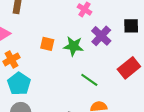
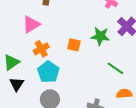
orange square: (47, 44) -> (74, 45), moved

